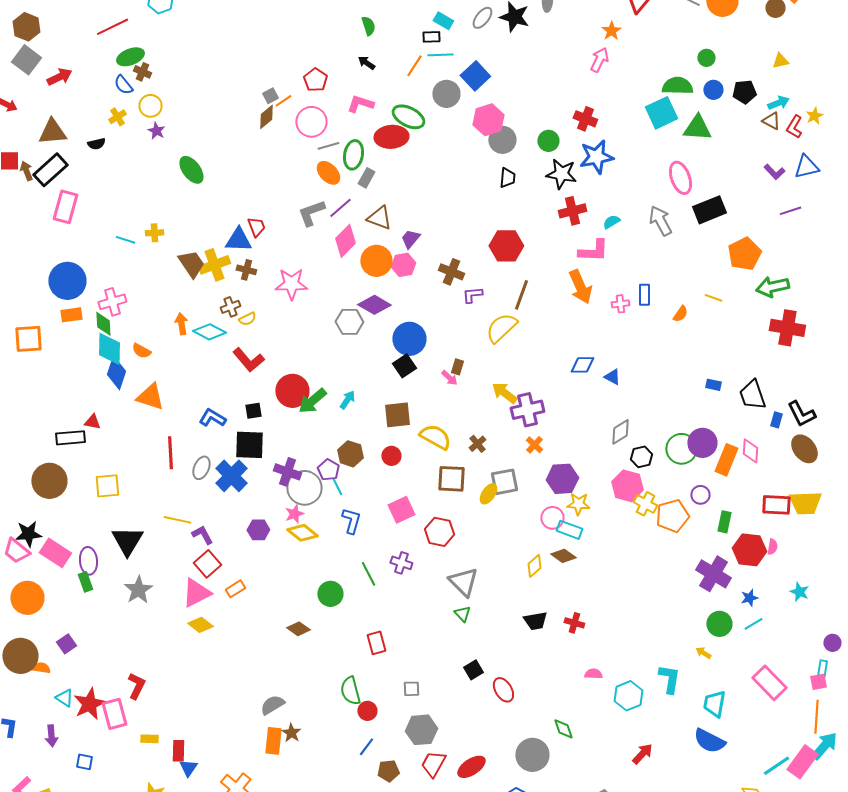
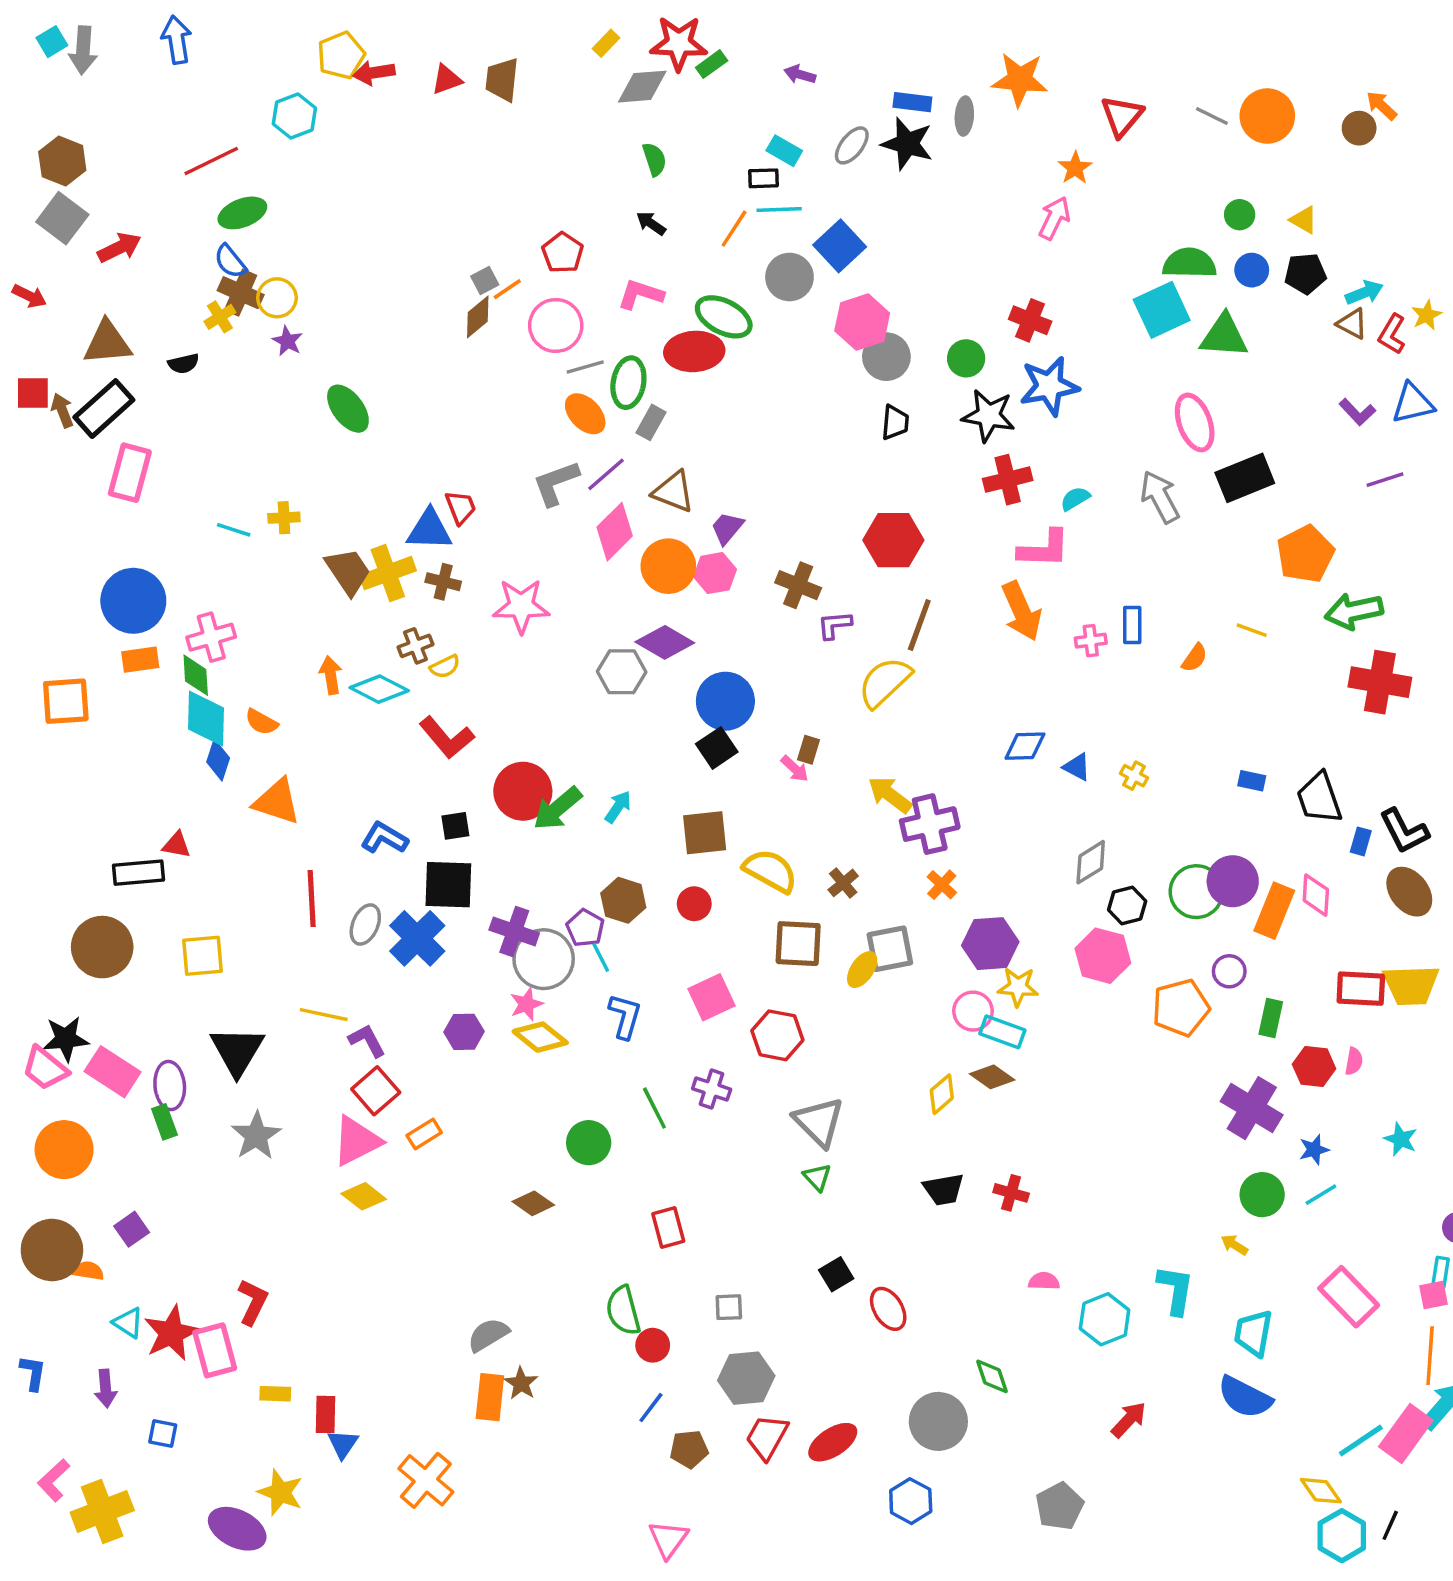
yellow triangle: (780, 61) -> (1304, 220), moved, turned 42
brown cross: (142, 72) -> (241, 293), moved, size x1.4
blue diamond: (116, 373) -> (218, 760), size x0.7
yellow cross: (645, 504) -> (1134, 776), moved, size x0.7
red hexagon: (749, 550) -> (1314, 1066), size x0.7

